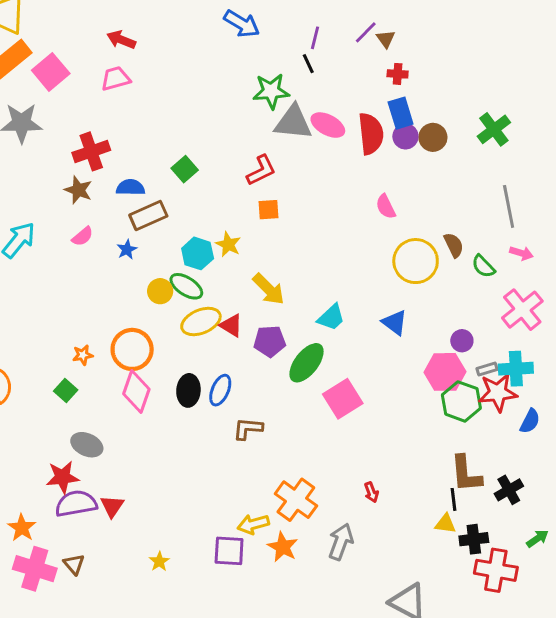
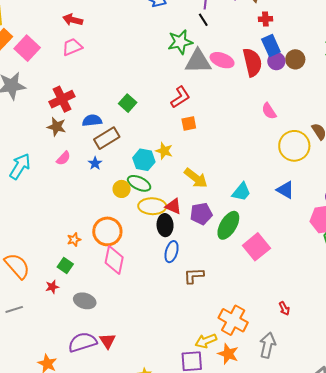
yellow ellipse: (201, 322) -> (152, 206), turned 32
black ellipse: (188, 390) -> (165, 225), moved
red star: (63, 477) -> (52, 287), moved, size x0.6

